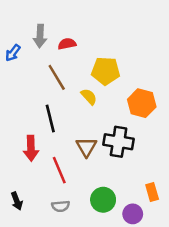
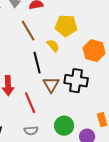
black line: (50, 119) -> (37, 63), moved

